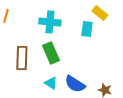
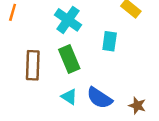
cyan cross: (50, 22) -> (68, 20), turned 30
cyan rectangle: (87, 29) -> (110, 41), moved

